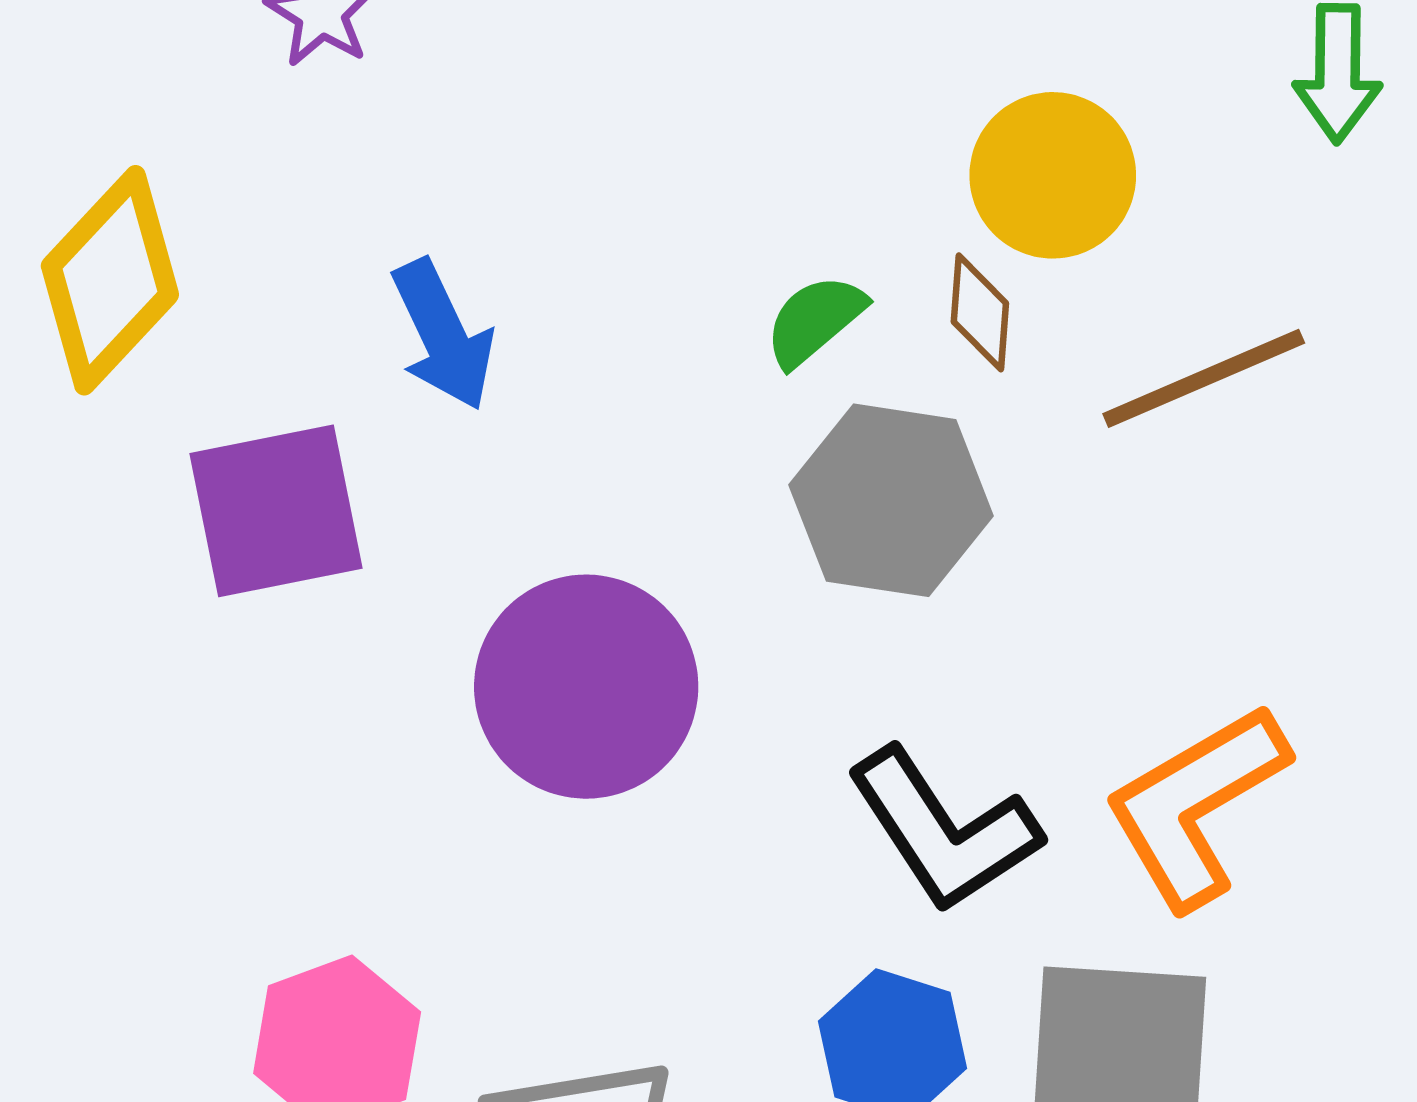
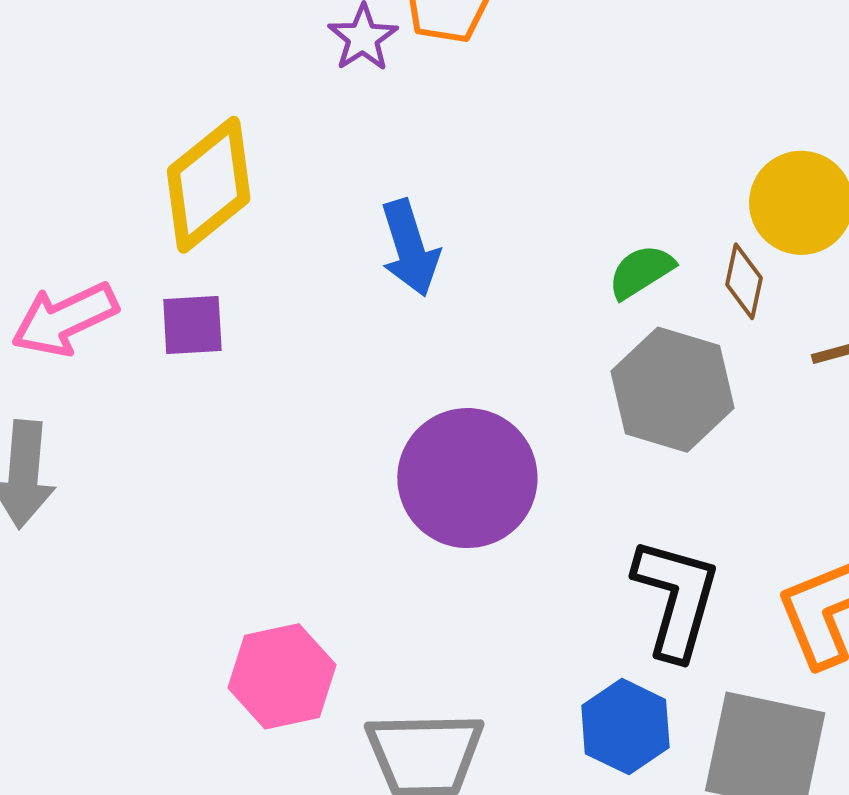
purple square: (276, 511) -> (192, 325), moved, size x0.6
black L-shape: (944, 830) -> (676, 598), turned -139

